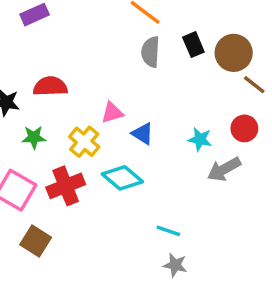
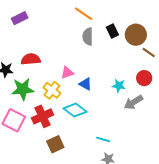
green star: (34, 137) -> (23, 89), size x1.6
brown square: (36, 241) -> (55, 144), moved, turned 36

